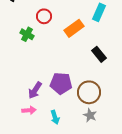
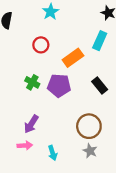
green cross: (27, 34) -> (32, 82), moved
purple pentagon: (61, 83) -> (59, 86), moved

